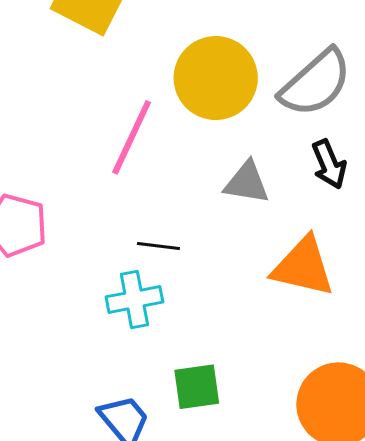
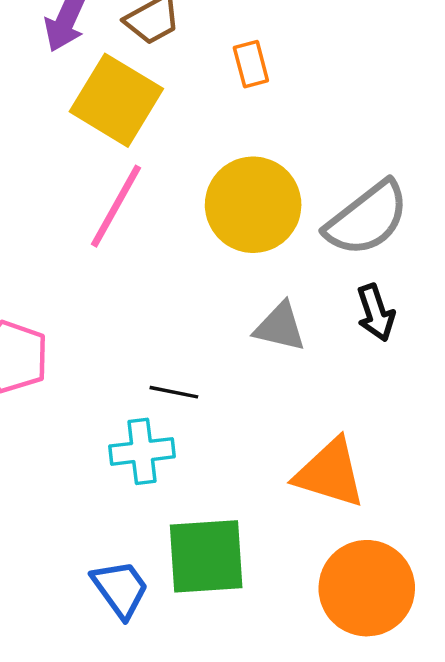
pink line: (132, 137) -> (116, 206), moved
orange triangle: (303, 267) -> (330, 473), moved
green square: (197, 387) -> (206, 556), size x1.5

